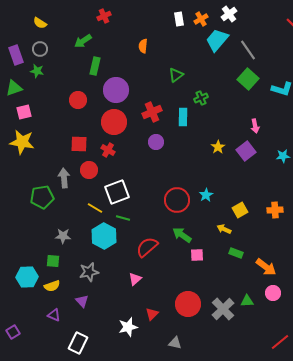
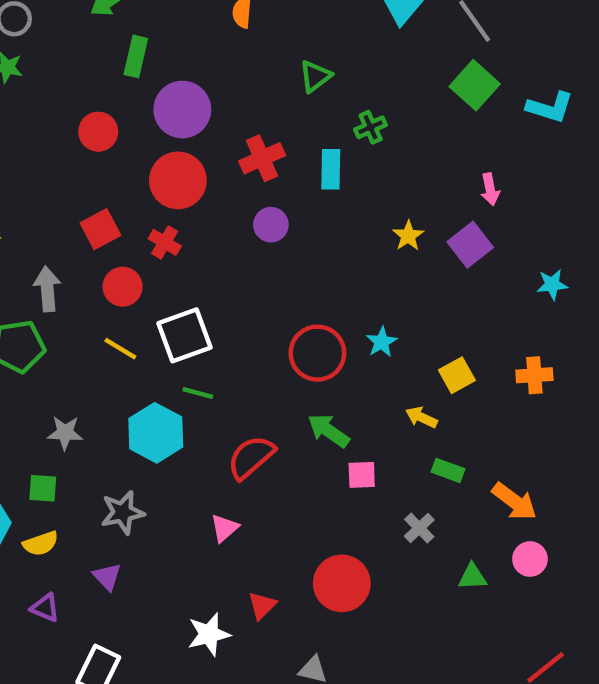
red square: (79, 144) -> (100, 229), turned -30
cyan star: (283, 156) -> (552, 284), moved
gray arrow: (64, 178) -> (47, 289), moved
yellow line: (95, 208) -> (120, 349), moved
gray cross: (223, 309) -> (419, 528), moved, size x0.6

